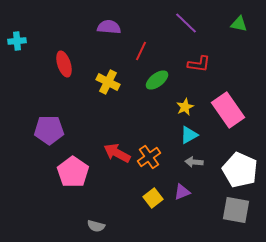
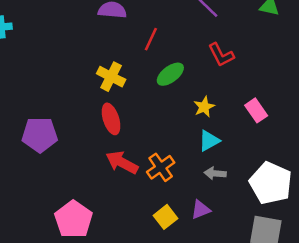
red ellipse: (64, 64) -> (111, 119), moved
red L-shape: (199, 64) -> (221, 55), turned 55
pink rectangle: (228, 110) -> (256, 110), size x0.6
pink pentagon: (73, 172) -> (74, 219), moved

